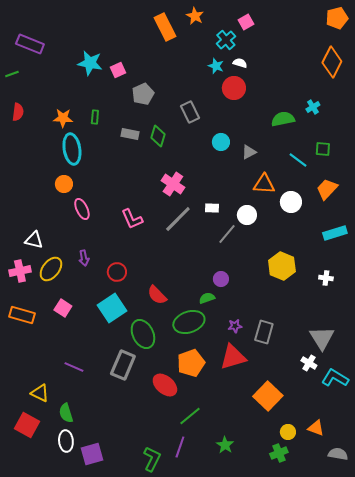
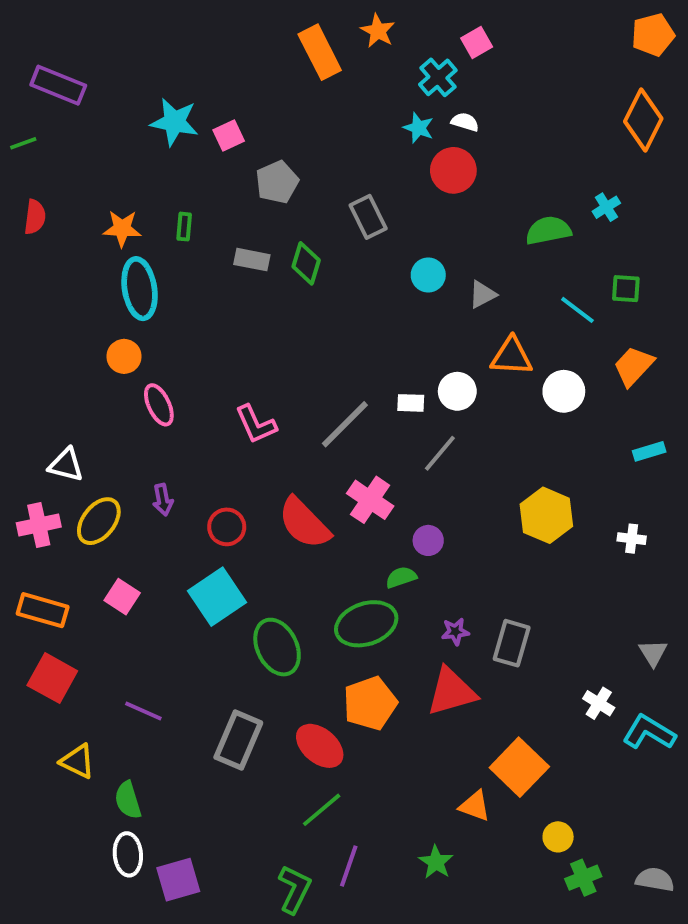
pink cross: (173, 184) -> (370, 500), moved
white circle: (247, 215) -> (457, 391), moved
cyan rectangle: (335, 233) -> (649, 451), size x0.7
red semicircle: (157, 295) -> (304, 523), moved, size x1.4
gray triangle: (322, 338) -> (653, 653), moved, size x0.6
gray rectangle: (123, 365) -> (238, 740), moved
green line: (190, 416) -> (322, 810), moved
red square: (27, 425) -> (52, 678), moved
orange triangle: (316, 428) -> (475, 806), moved
green cross: (279, 453) -> (583, 878), moved

